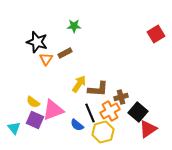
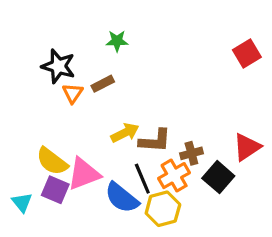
yellow arrow: (79, 84) -> (125, 133), turned 30
yellow semicircle: (33, 102) -> (52, 161), size x1.5
blue semicircle: (77, 125) -> (122, 198), size x1.6
red triangle: (148, 129) -> (247, 147), moved

